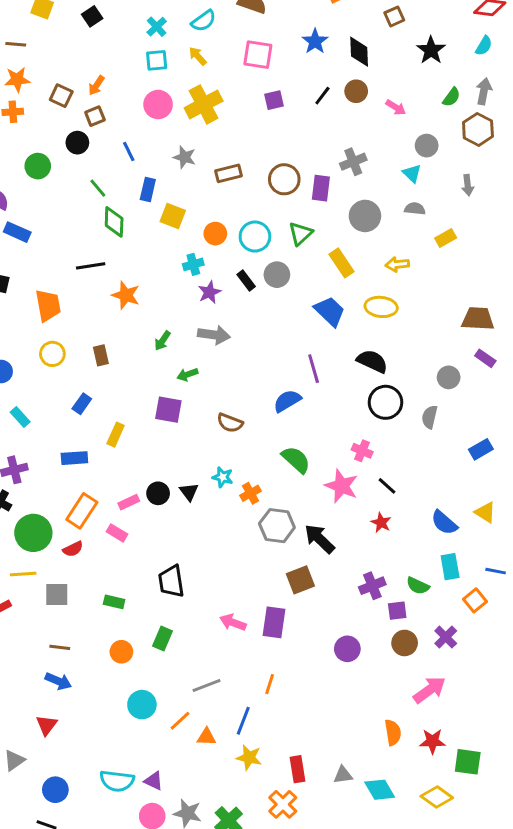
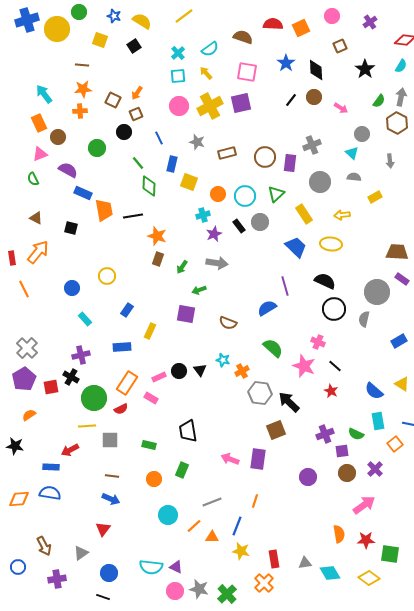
purple square: (274, 100) -> (241, 103), moved, size x1.5
orange trapezoid: (48, 305) -> (104, 210), moved
brown rectangle: (101, 355) -> (158, 259), moved, turned 32
gray circle: (449, 377) -> (377, 292), size x1.6

